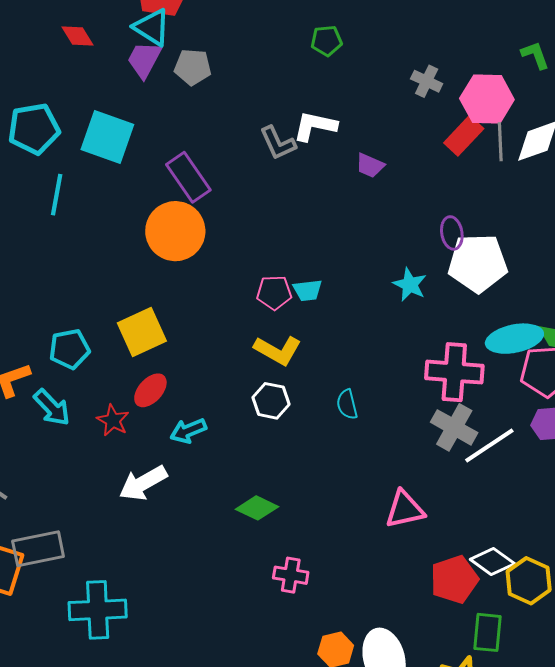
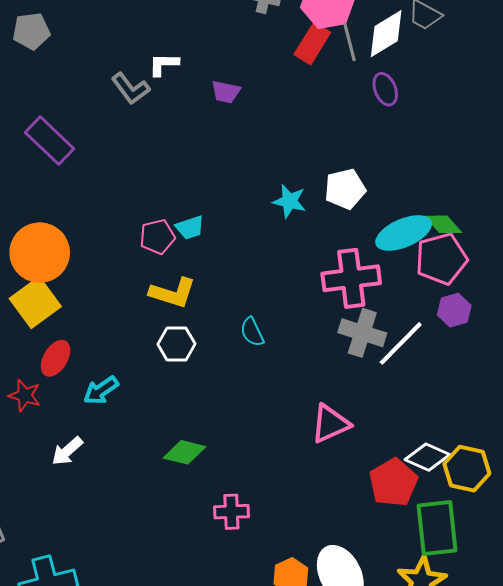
white L-shape: (315, 126) -> (164, 64), size x0.7
orange circle: (175, 231) -> (40, 253), moved
purple ellipse: (452, 233) -> (385, 89), moved
white pentagon: (478, 263) -> (345, 189), moved, size x0.7
white arrow: (143, 483) -> (67, 451), size x0.7
green rectangle: (488, 632) -> (437, 528), size x1.4

